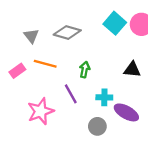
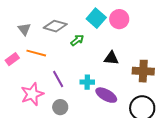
green arrow: (85, 70) -> (77, 40), moved, turned 40
gray circle: (97, 126) -> (60, 107), moved

